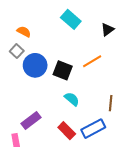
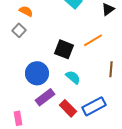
blue circle: (35, 65) -> (37, 73), moved
brown line: (111, 103) -> (111, 69), moved
purple rectangle: (31, 120) -> (45, 97), moved

